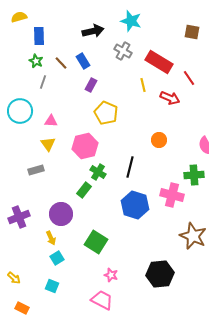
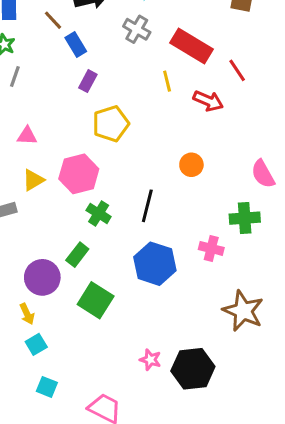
brown line: (61, 63) -> (53, 20), moved
yellow pentagon: (106, 113) -> (111, 124), turned 30
yellow triangle: (48, 144) -> (33, 180), moved, turned 35
green rectangle: (84, 190) -> (77, 255), moved
pink cross: (172, 195) -> (211, 248), size x0.7
green square: (96, 242) -> (96, 300), moved
pink star: (111, 275) -> (150, 360), moved
cyan square: (52, 286) -> (47, 387), moved

